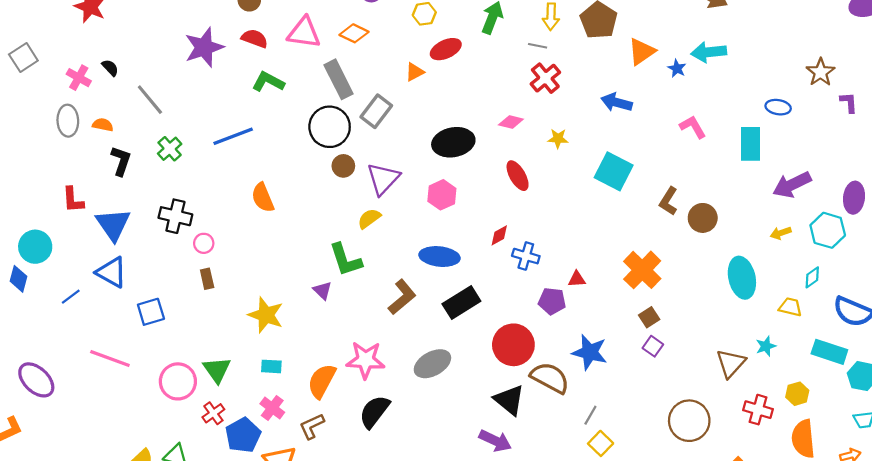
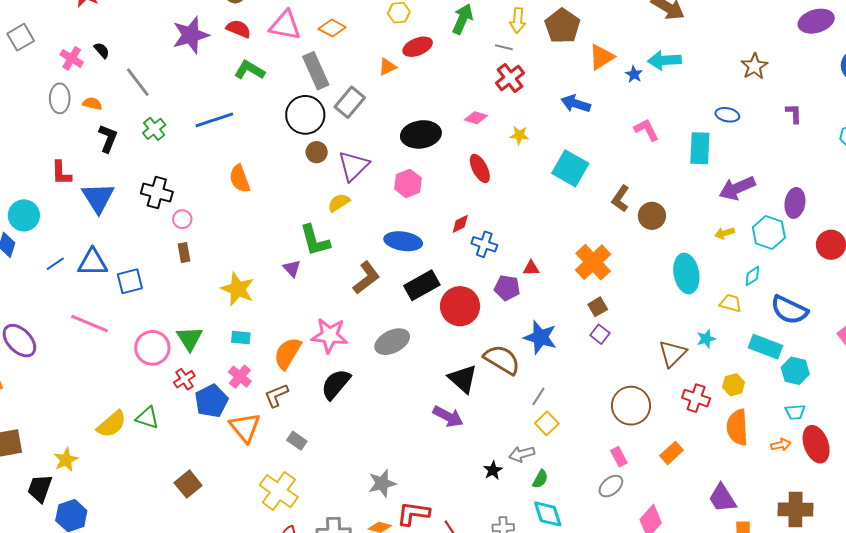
brown star: (821, 72) -> (754, 66), moved
blue triangle: (112, 272) -> (93, 262), moved, turned -32
red circle: (513, 345) -> (460, 306), moved

